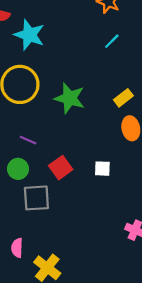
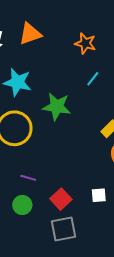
green star: (70, 98) -> (57, 107), moved
gray square: (36, 198) -> (63, 229), moved

